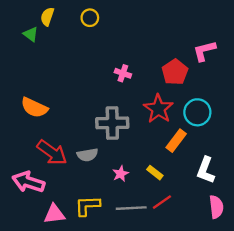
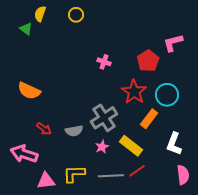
gray cross: (112, 123) -> (104, 118), moved, turned -32
red arrow: (52, 152) -> (44, 129), size x0.6
yellow rectangle: (155, 173) -> (131, 146), size x1.6

